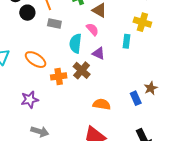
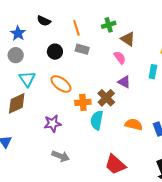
black circle: (27, 13) -> (55, 52), moved
cyan semicircle: (75, 43) -> (97, 120), moved
orange semicircle: (102, 104) -> (134, 124), moved

